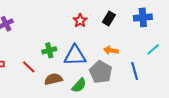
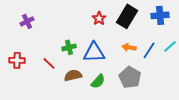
black rectangle: (109, 19) -> (127, 16), size x1.6
blue line: (135, 71) -> (149, 50), moved, turned 48
gray pentagon: (101, 72) -> (130, 77), moved

